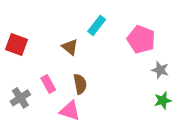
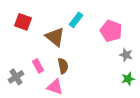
red square: (17, 45) -> (23, 22), moved
brown triangle: (70, 47) -> (55, 37), size x1.5

